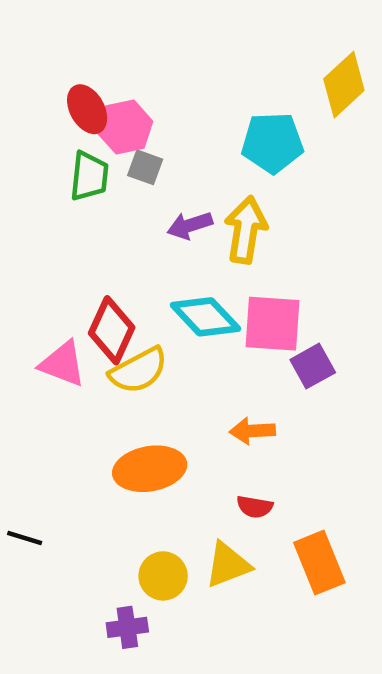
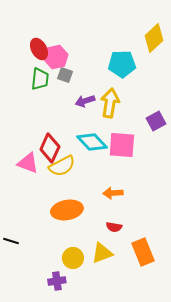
purple square: (313, 366) -> (156, 121), moved

